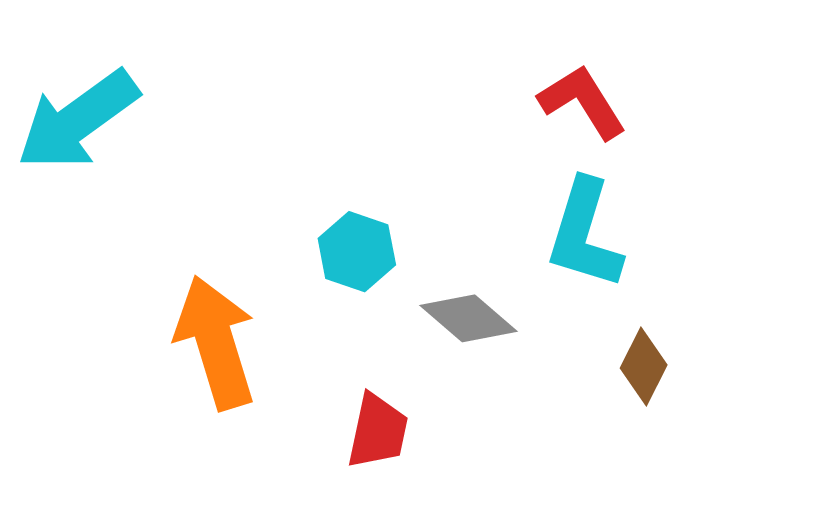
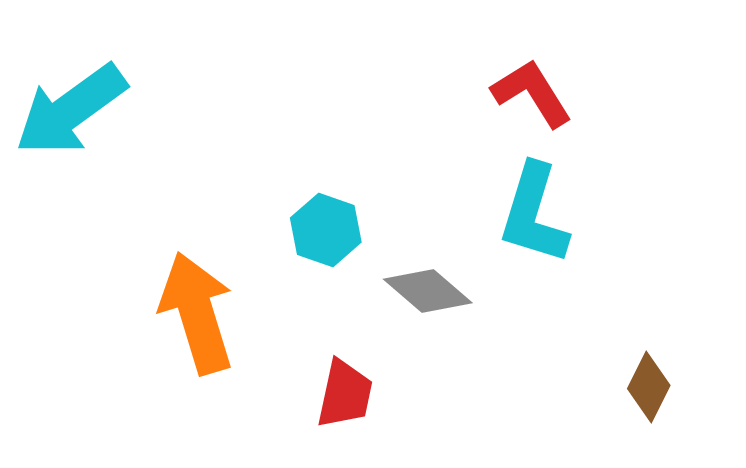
brown diamond: (644, 367) -> (649, 387), moved

